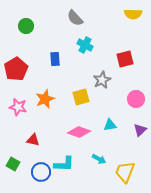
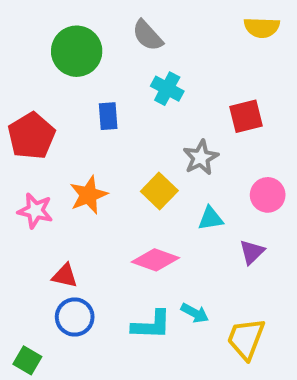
green circle: (26, 26) -> (77, 51), moved, size x1.6
yellow square: (81, 97) -> (159, 191), turned -30
cyan triangle: (110, 125) -> (211, 219), moved
purple triangle: (140, 130) -> (252, 252), moved
green square: (13, 164) -> (27, 360), moved
cyan L-shape: (64, 164) -> (151, 325), moved
blue circle: (41, 172) -> (75, 317), moved

